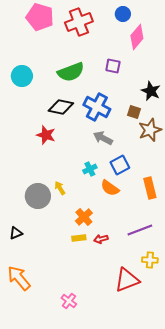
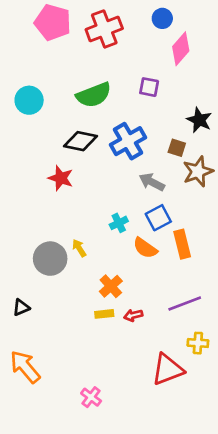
blue cross: (97, 107) -> (128, 141), turned 32
gray arrow: (103, 138) -> (152, 182), moved
orange rectangle: (150, 188) -> (182, 244), moved

